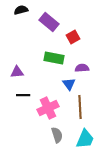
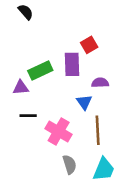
black semicircle: (21, 10) -> (26, 12), turned 64
purple rectangle: (49, 22) -> (72, 64), moved, turned 48
green rectangle: (54, 58) -> (40, 70), moved, turned -36
pink cross: (48, 108) -> (59, 131), turned -35

